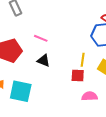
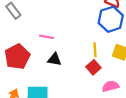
red square: (78, 76) -> (93, 67), turned -32

